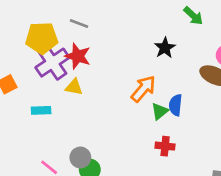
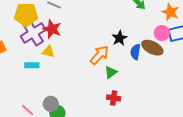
black star: (165, 48) -> (119, 38), moved
blue semicircle: (176, 105) -> (135, 52), moved
cyan rectangle: (41, 110) -> (32, 65), moved

